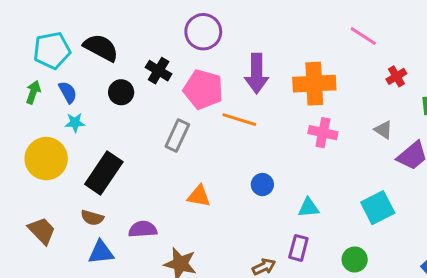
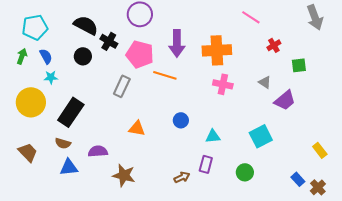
black semicircle: (101, 48) -> (86, 25), moved

